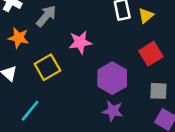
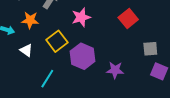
red square: (151, 54) -> (128, 19), moved
purple hexagon: (112, 78) -> (83, 56), moved

